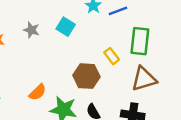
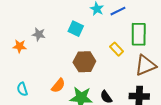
gray star: (31, 30) -> (39, 34), moved
brown hexagon: (86, 76) -> (84, 62), moved

